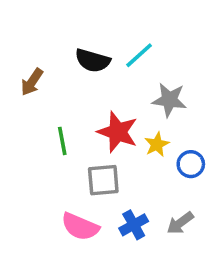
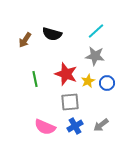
cyan line: (139, 55) -> (96, 31), moved
brown arrow: (32, 82) -> (25, 40), moved
blue circle: (191, 164) -> (107, 83), moved
gray square: (103, 180) -> (70, 102), moved

